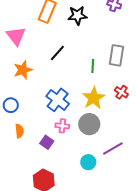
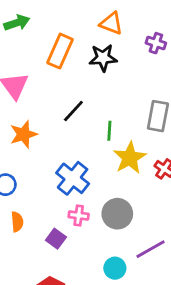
green line: (93, 66) -> (109, 131), moved
yellow star: (94, 98) -> (130, 158), moved

